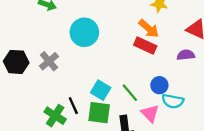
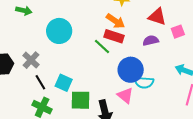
blue circle: (159, 85) -> (131, 70), size x1.6
cyan square: (101, 90) -> (64, 83), moved
green line: (130, 93) -> (102, 47), moved
black line: (73, 106) -> (40, 82), moved

